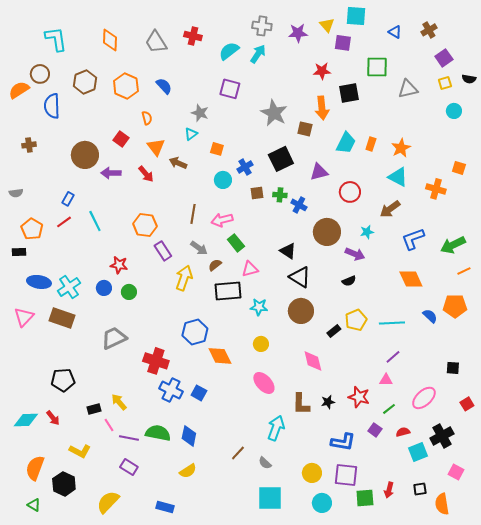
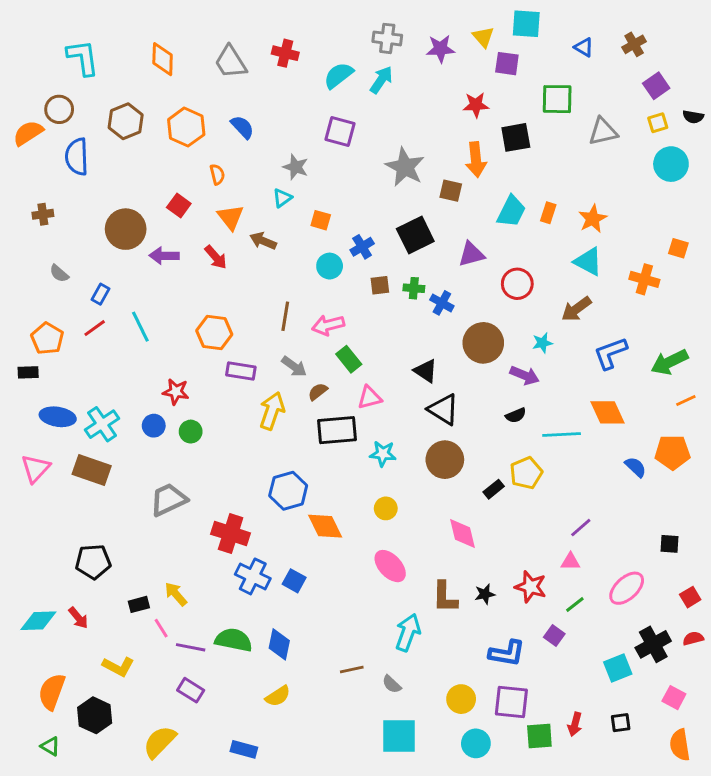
cyan circle: (454, 111) -> (671, 164), size x1.5
gray semicircle: (16, 193) -> (59, 273), moved, turned 48
purple rectangle: (163, 251) -> (241, 371), turned -48
cyan line: (392, 323) -> (562, 435), moved
red semicircle: (403, 432) -> (693, 638), moved
brown line: (238, 453) -> (352, 669), turned 35
orange semicircle: (442, 504) -> (680, 745), moved

